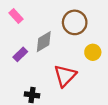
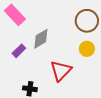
pink rectangle: (16, 16) -> (15, 15), size x1.5
brown circle: (75, 22) -> (87, 21), moved

